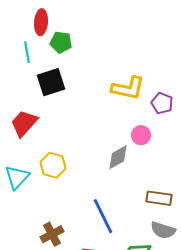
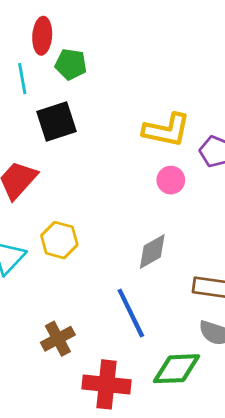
pink circle: (141, 135) -> (171, 180), moved
gray diamond: (118, 157) -> (152, 252), moved

